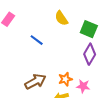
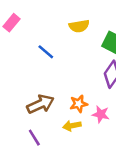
yellow semicircle: (61, 18) -> (79, 26), turned -70

